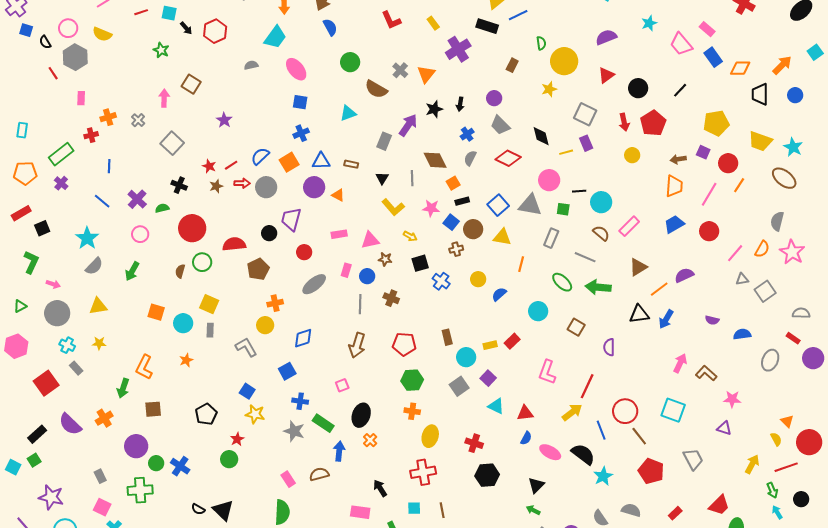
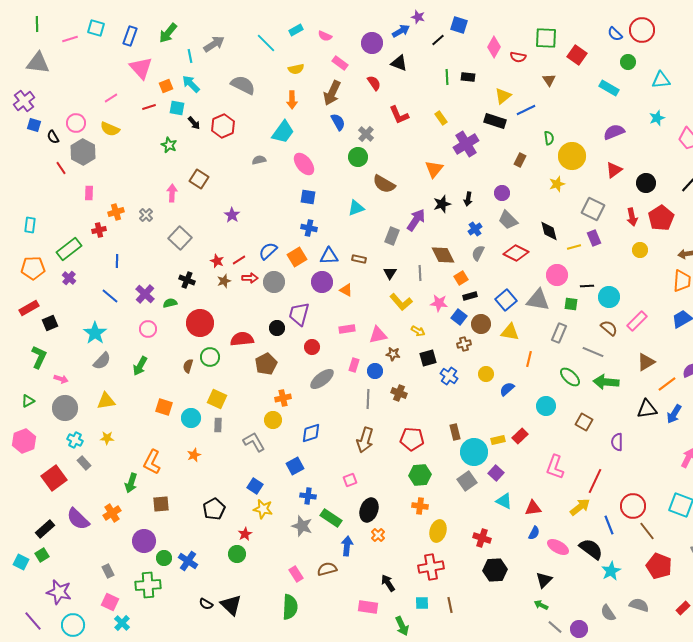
gray cross: (400, 70) -> (366, 134), moved
blue cross: (301, 133) -> (309, 228), turned 35
cyan circle: (466, 357) -> (474, 452), size x1.4

